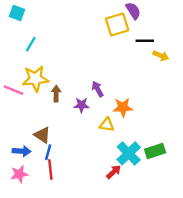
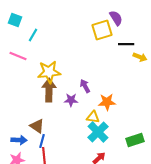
cyan line: (31, 44) -> (33, 35), moved
yellow star: (35, 79) -> (49, 72), moved
pink line: (14, 90) -> (18, 56), moved
brown arrow: (56, 94) -> (49, 90), size x1.6
cyan cross: (129, 153) -> (98, 132), moved

